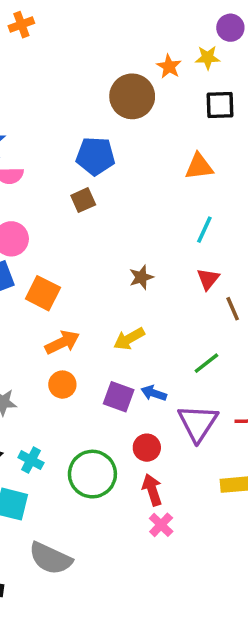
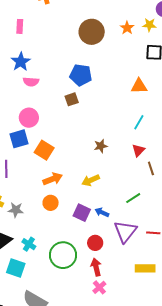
brown circle: (132, 96) -> (92, 32), moved

